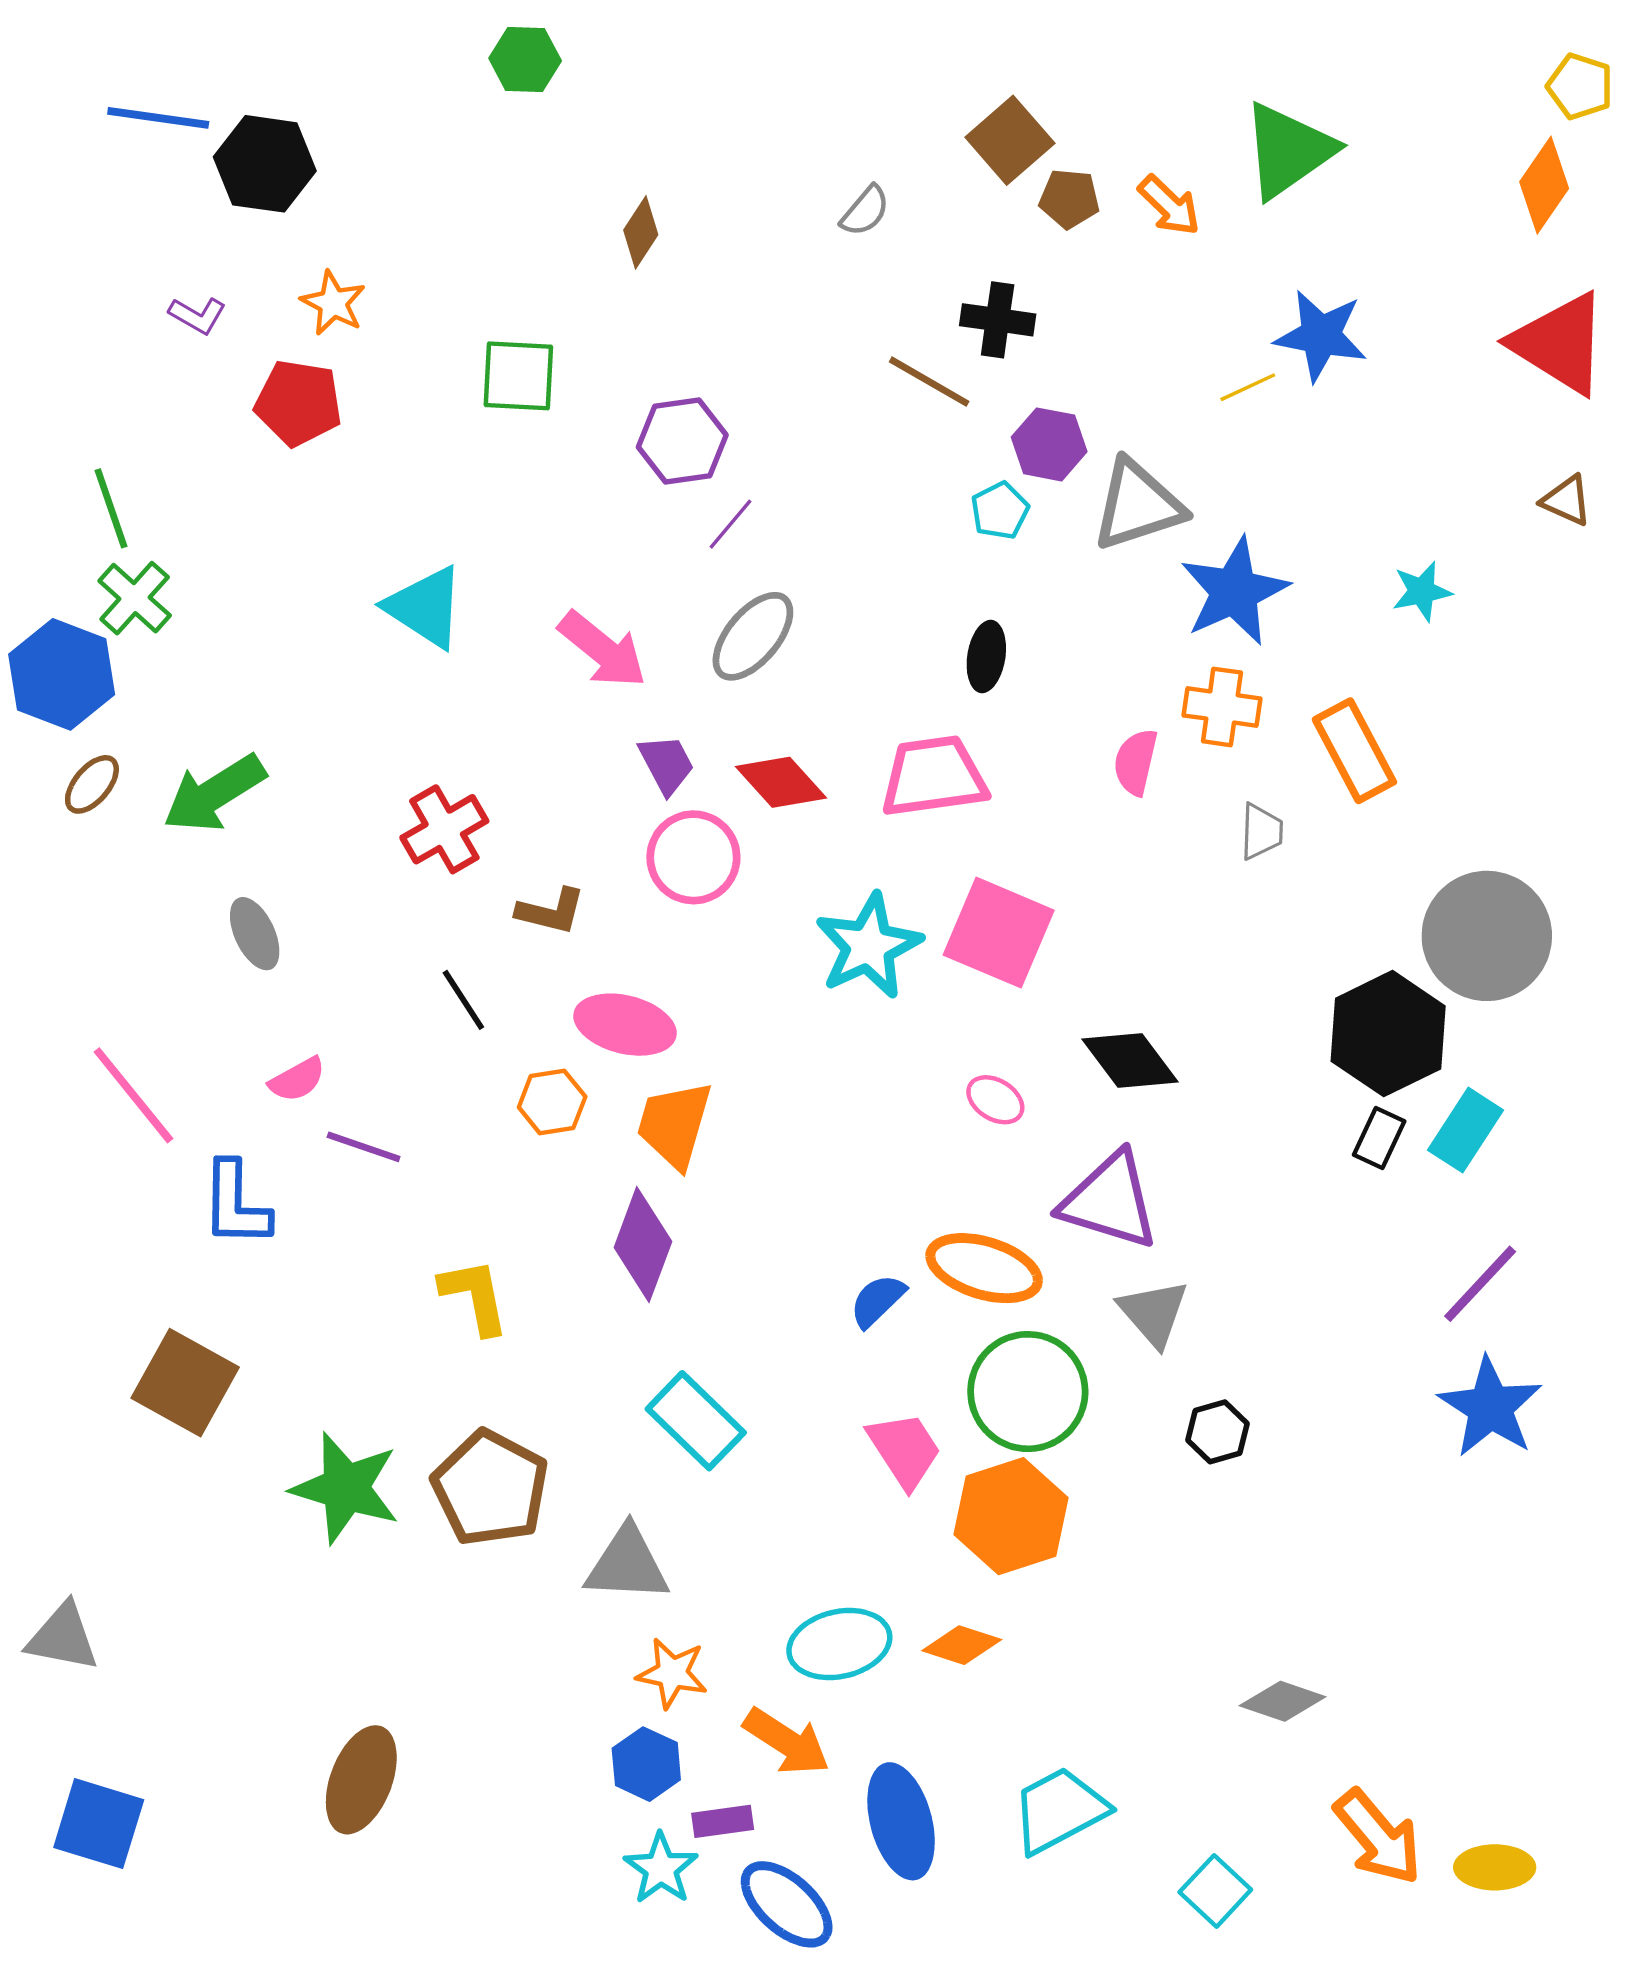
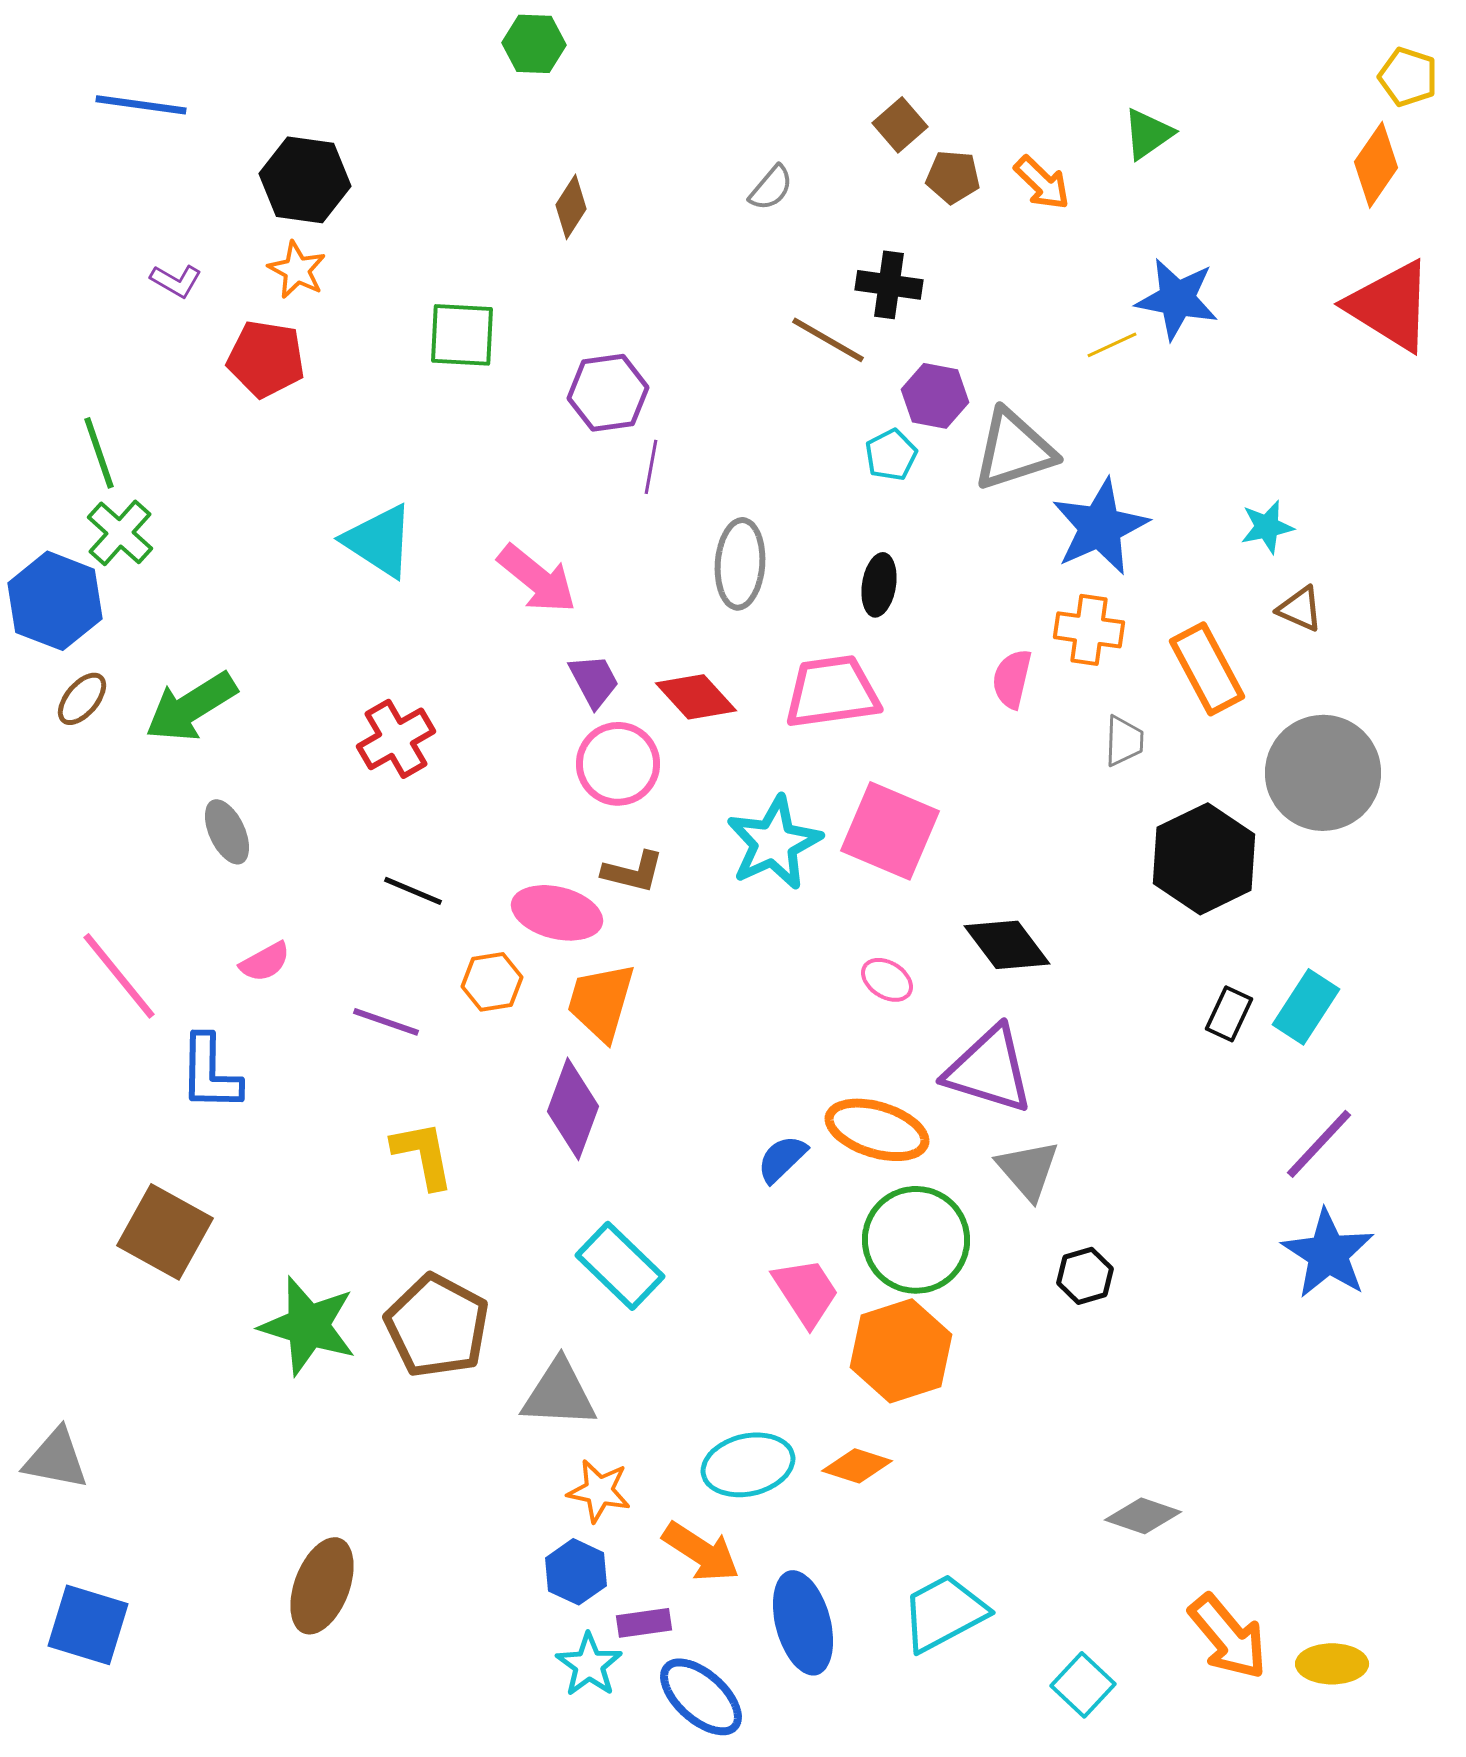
green hexagon: (525, 59) -> (534, 44), moved
brown square: (1010, 140) -> (900, 125), size x0.7
green triangle: (1288, 150) -> (1148, 134), size x0.6
black hexagon: (265, 164) -> (305, 180), moved
brown triangle: (1567, 501) -> (1300, 609), moved
purple line: (730, 524) -> (651, 467), turned -30
gray ellipse: (753, 636) -> (740, 564), moved, turned -36
brown L-shape: (551, 911) -> (633, 872), moved
gray circle: (1487, 936) -> (1323, 773), moved
black line: (463, 1000) -> (413, 891), turned -34
black hexagon: (1388, 1034) -> (1204, 859), moved
purple line: (364, 1147) -> (386, 1022), moved

